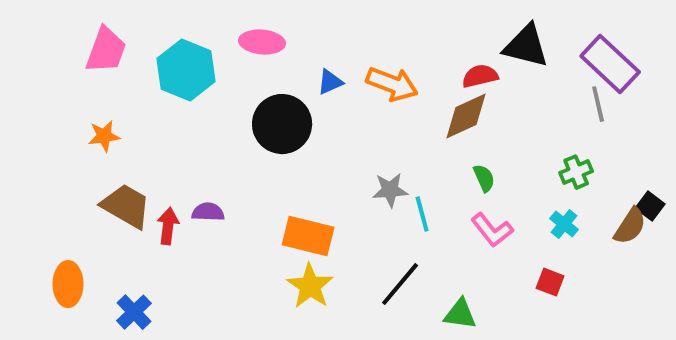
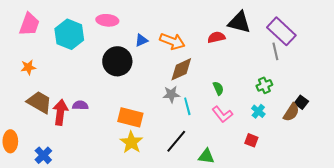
brown diamond: (466, 116) -> (181, 69), moved
red arrow: (168, 226) -> (60, 112), size x1.4

